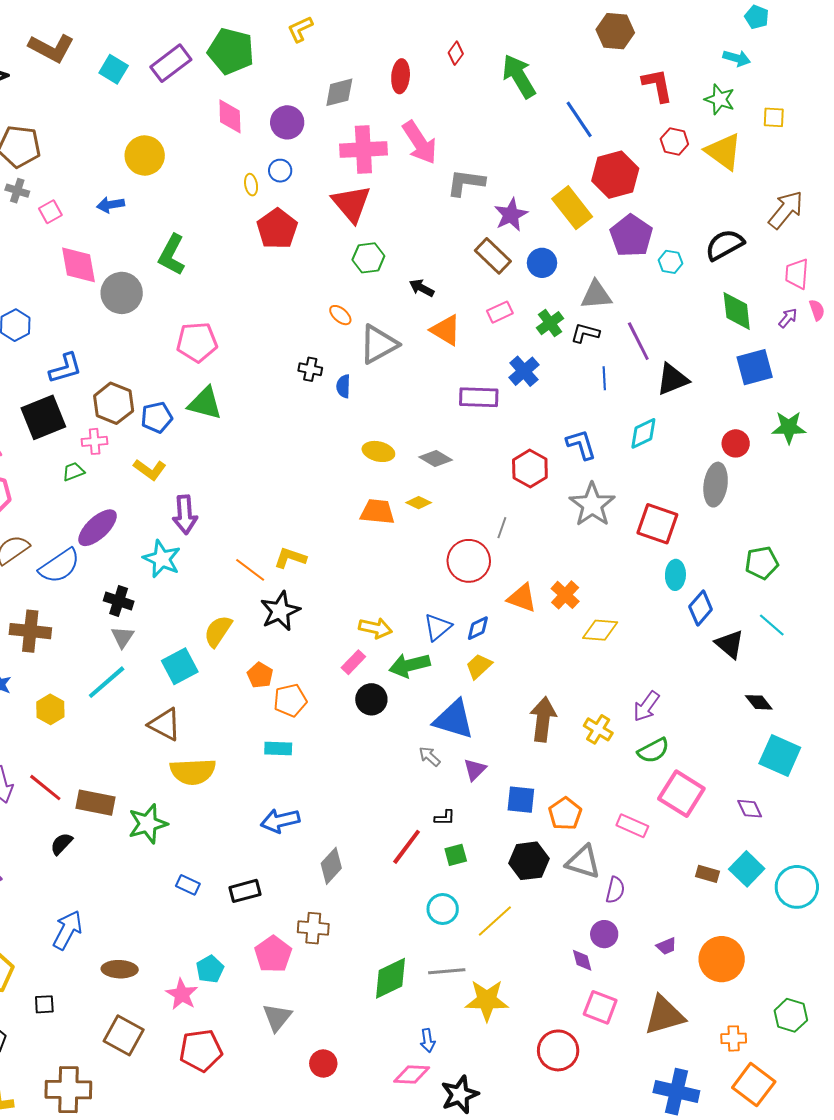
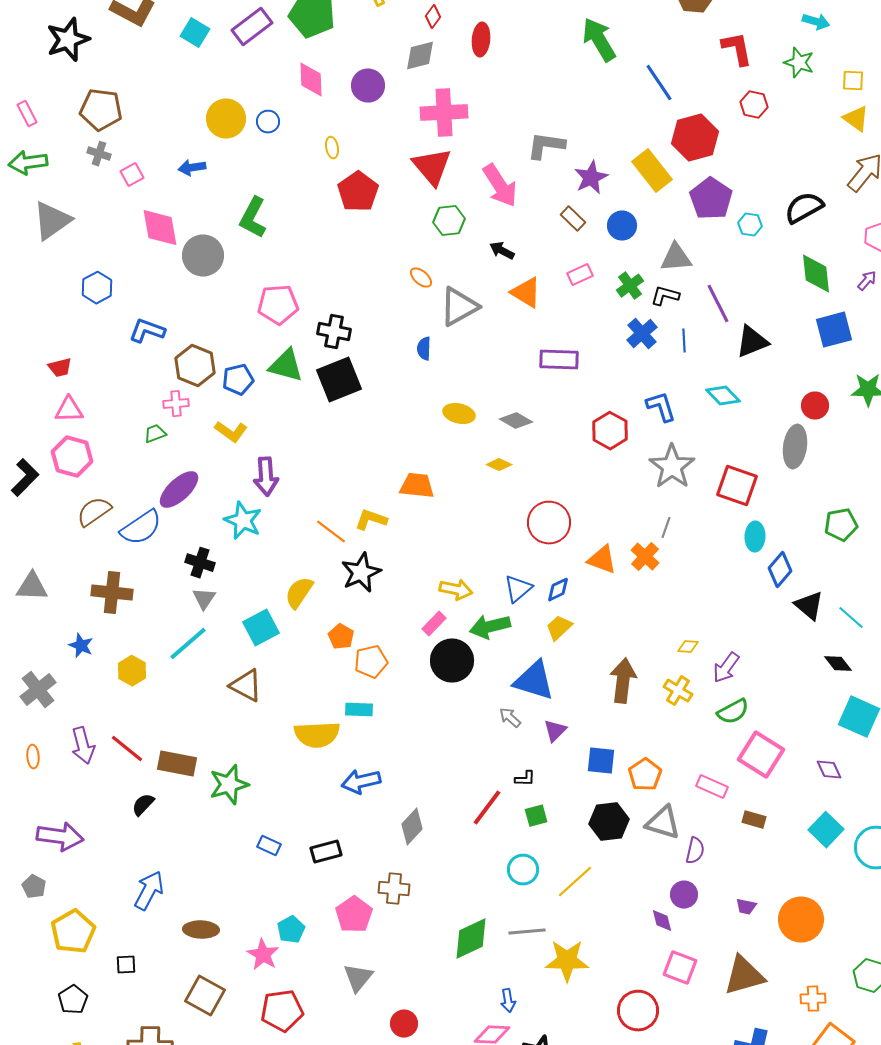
red diamond: (456, 53) -> (433, 17), moved
pink arrow: (420, 142) -> (500, 186), moved
yellow triangle: (724, 151) -> (856, 119), moved, size x0.7
blue circle: (280, 171) -> (268, 122), moved
brown rectangle: (493, 256) -> (573, 219), size x0.7
blue L-shape: (65, 368) -> (147, 331), turned -144
black cross: (310, 369) -> (334, 332), moved, size x1.4
blue cross: (524, 371) -> (642, 334), moved
black square: (43, 417) -> (339, 380), moved
cyan diamond: (643, 433) -> (723, 396), turned 72
orange trapezoid: (377, 512) -> (417, 486), moved
gray line: (502, 528) -> (666, 528), moved
cyan line: (772, 625) -> (851, 618), moved
yellow diamond: (600, 630) -> (688, 647), moved, size x0.6
black circle: (371, 699) -> (452, 661), size x1.4
yellow semicircle: (193, 772) -> (317, 735), moved
brown rectangle: (708, 874) -> (754, 820), moved
purple trapezoid: (666, 946) -> (746, 907), turned 35

